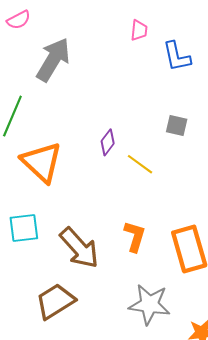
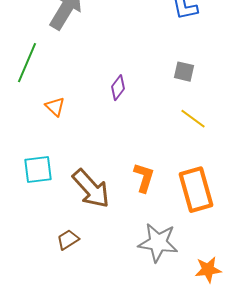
orange triangle: (42, 162) -> (55, 107), size x0.5
yellow line: (140, 164) -> (193, 119), moved
brown trapezoid: (55, 301) -> (68, 240), size x0.6

